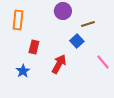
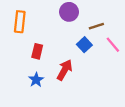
pink line: (103, 62) -> (113, 45), moved
blue star: (23, 71) -> (36, 80), moved

